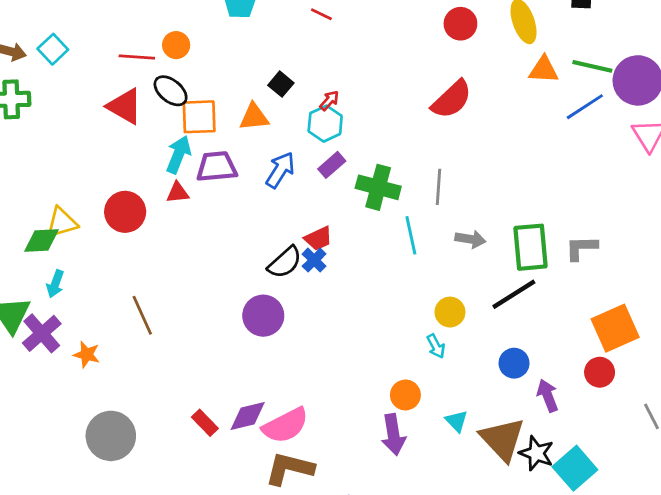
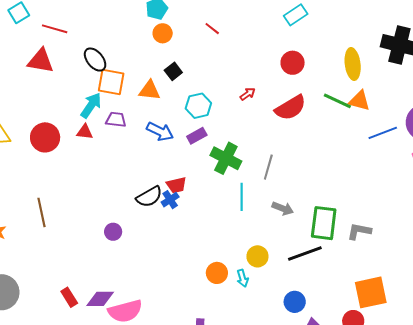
red circle: (460, 24) -> (293, 63), moved
orange circle: (176, 45) -> (163, 33), moved
red line: (137, 57) -> (55, 29), moved
green line: (592, 66) -> (337, 101), moved
red arrow: (329, 101) -> (248, 94), moved
red triangle: (125, 106) -> (41, 61), moved, turned -32
purple trapezoid: (217, 167) -> (116, 120), size x0.7
blue arrow: (280, 170) -> (160, 131), turned 72
purple circle: (263, 316) -> (113, 232), moved, size x0.6
orange circle: (405, 395) -> (217, 273), moved

